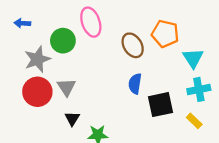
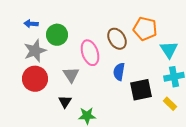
pink ellipse: (91, 22) -> (90, 53), moved
blue arrow: (22, 23) -> (31, 24), moved
gray triangle: (66, 87) -> (71, 75), moved

